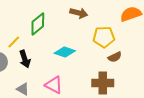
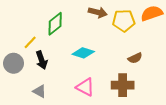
yellow pentagon: (104, 37) -> (124, 21), moved
pink triangle: (54, 85) -> (85, 87), moved

